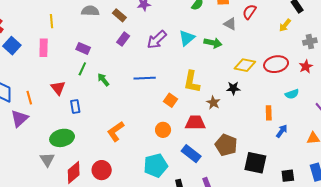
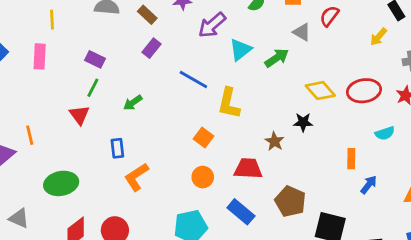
purple arrow: (157, 40) -> (212, 25), moved
green arrow: (213, 43) -> (277, 58), turned -48
yellow diamond: (245, 65) -> (320, 91), turned 35
blue line: (145, 78) -> (193, 80), moved, turned 30
green arrow: (103, 80) -> (133, 103), moved, turned -88
yellow L-shape: (192, 82) -> (229, 103), moved
red triangle: (58, 88) -> (79, 115), moved
orange line: (29, 98) -> (30, 135), moved
orange square: (170, 100) -> (203, 137), moved
blue rectangle: (75, 106) -> (117, 148), moved
gray triangle: (47, 160) -> (19, 218), moved, turned -35

